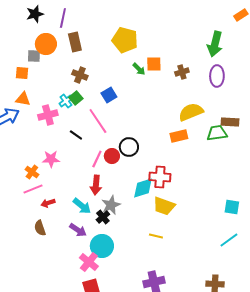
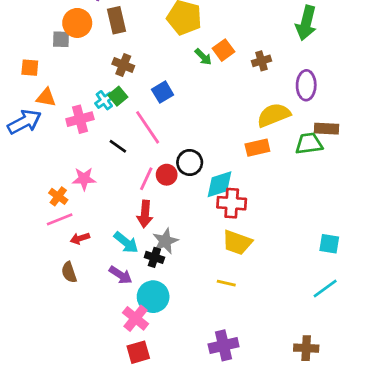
orange square: (154, 64) -> (224, 50), turned -35
orange square: (22, 73) -> (30, 68), moved
purple ellipse: (217, 76) -> (306, 85), moved
cyan diamond: (143, 188) -> (219, 184), moved
black cross: (103, 217) -> (154, 257), turned -32

